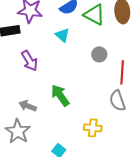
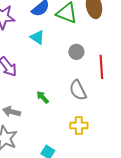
green arrow: (60, 95) -> (43, 97), size x0.6
gray semicircle: (117, 101) -> (78, 90), moved

